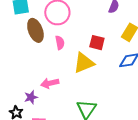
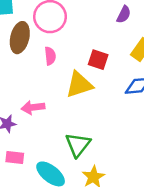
brown ellipse: (35, 30) -> (20, 38), turned 30

